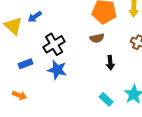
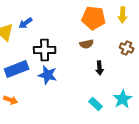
black cross: (54, 44) -> (45, 50), turned 30
blue rectangle: (26, 64) -> (17, 69), size x1.6

